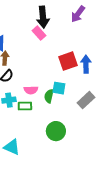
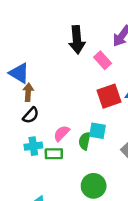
pink rectangle: (39, 33) -> (103, 60), moved
pink semicircle: (31, 90) -> (62, 133), turned 136

